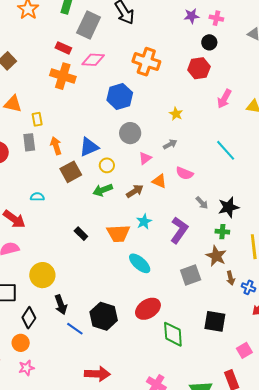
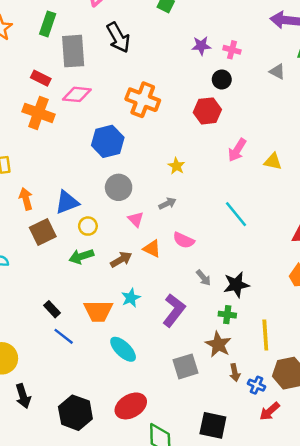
gray rectangle: (89, 25) -> (73, 51), turned -32
pink triangle: (145, 158) -> (136, 219), turned -40
blue line: (75, 329) -> (64, 336), moved

